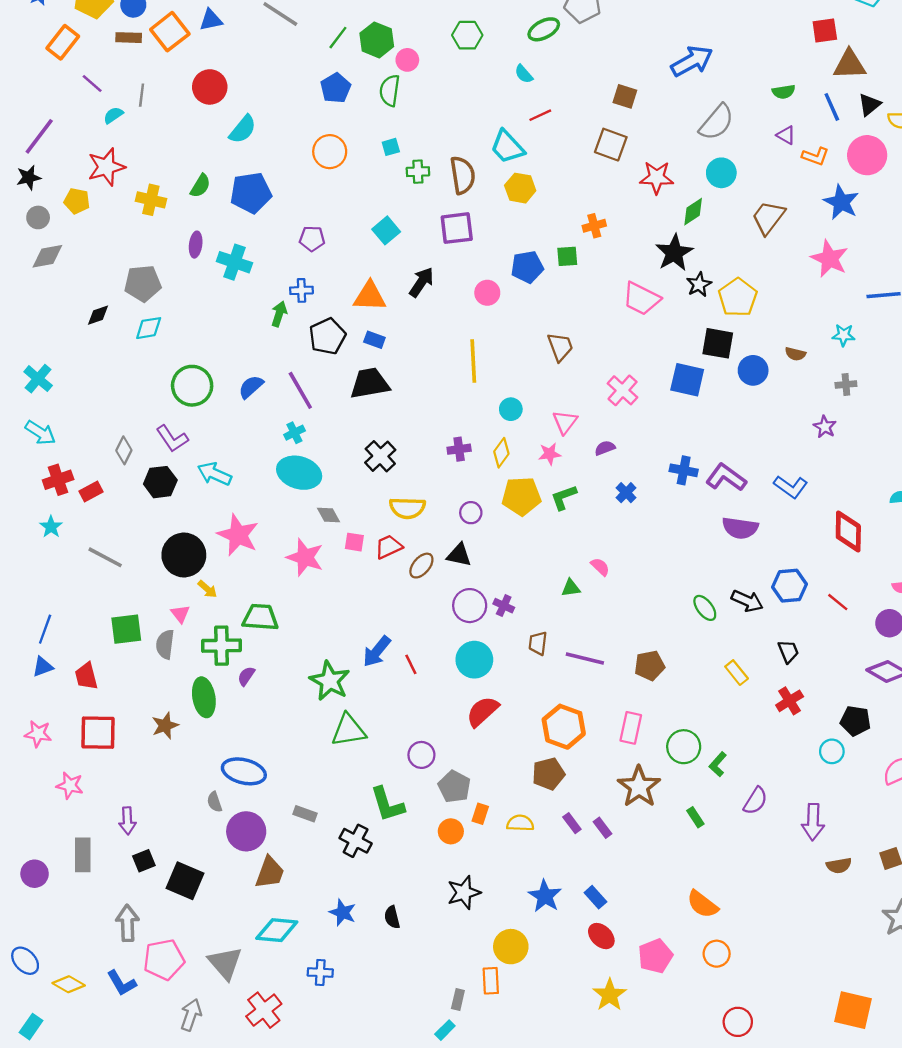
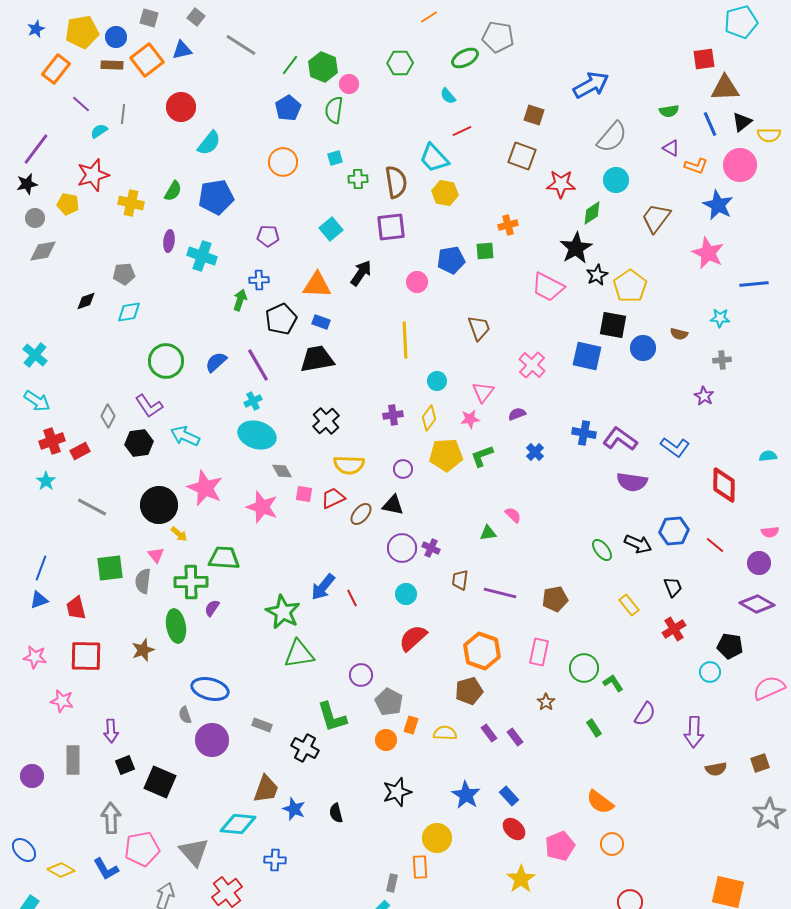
gray pentagon: (143, 283) -> (124, 274), size x0.7
cyan circle: (474, 660) -> (406, 594), size x0.7
green L-shape: (718, 764) -> (613, 683), turned 105
brown star: (639, 787) -> (546, 702), size x0.5
brown trapezoid: (270, 873) -> (266, 789), moved

